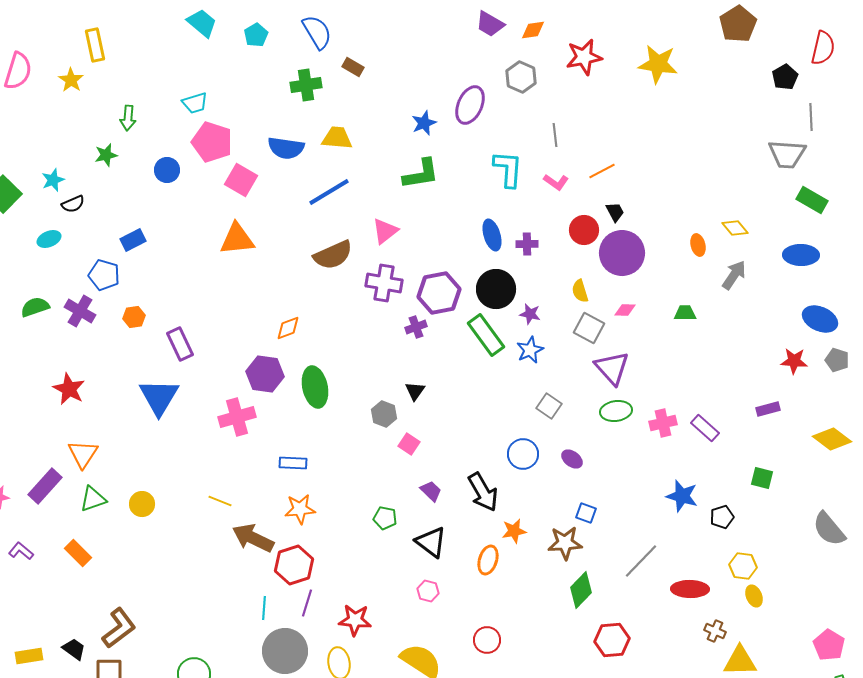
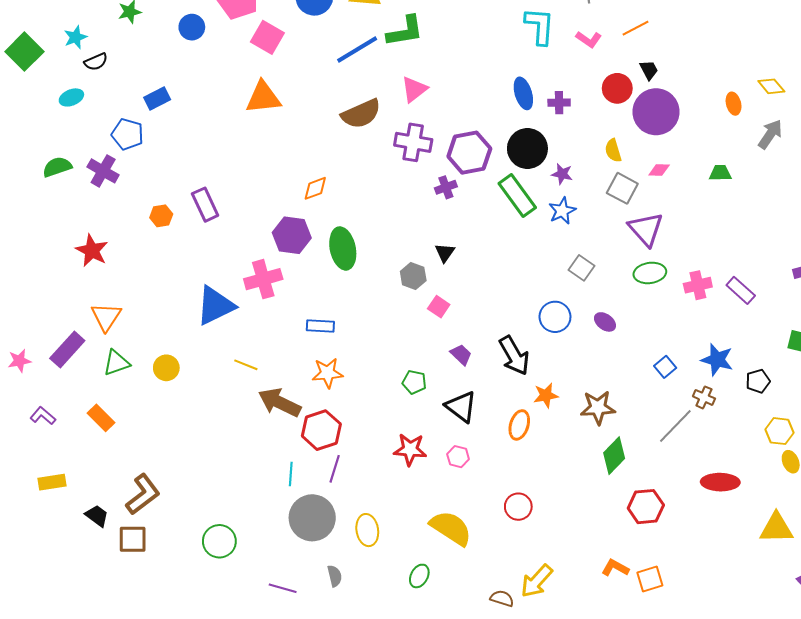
green L-shape: (421, 174) -> (405, 31), moved
orange hexagon: (134, 317) -> (161, 216), moved
blue triangle: (159, 397) -> (215, 306), moved, turned 33
blue square: (586, 513) -> (665, 367), moved, turned 30
red ellipse: (690, 589) -> (720, 482), moved
red star: (355, 620) -> (410, 449), moved
brown cross: (715, 631) -> (704, 397), moved
yellow rectangle: (29, 656) -> (52, 482), moved

